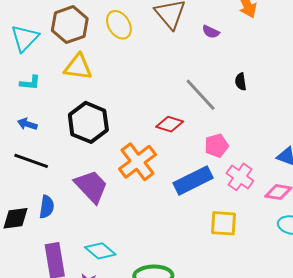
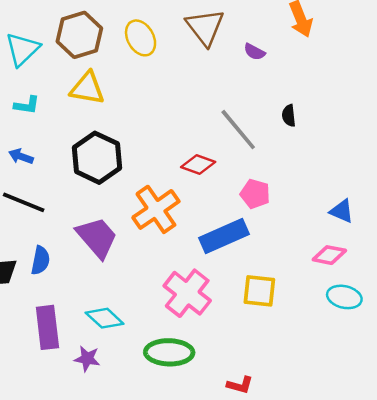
pink pentagon: (216, 146) -> (255, 194), turned 30
pink cross: (240, 177) -> (187, 293), moved, size x1.4

